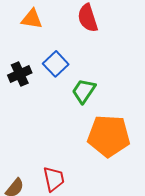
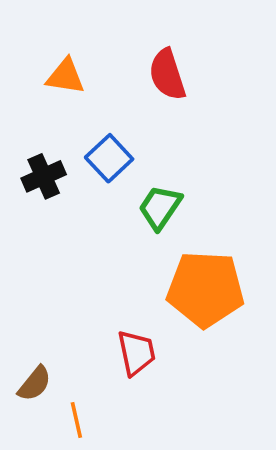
red trapezoid: (54, 179) -> (136, 353), moved

